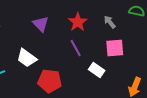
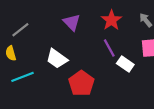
white rectangle: (97, 70) -> (125, 64), moved
red pentagon: (50, 81) -> (81, 83), turned 30

